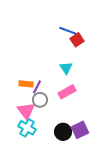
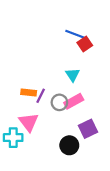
gray circle: (40, 100) -> (59, 102), moved
cyan cross: (27, 128) -> (13, 138), moved, turned -30
purple square: (80, 130) -> (88, 129), moved

